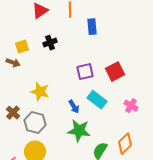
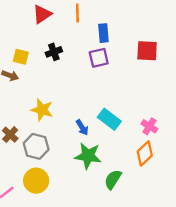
yellow square: (22, 47) -> (21, 57), turned 32
purple square: (85, 72) -> (99, 58), moved
red square: (115, 72) -> (147, 51), moved, turned 30
orange diamond: (125, 144) -> (145, 153), moved

